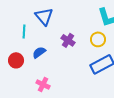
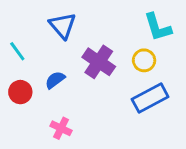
cyan line: (24, 31) -> (17, 51), moved, turned -40
purple cross: (68, 40) -> (99, 62), size x1.5

